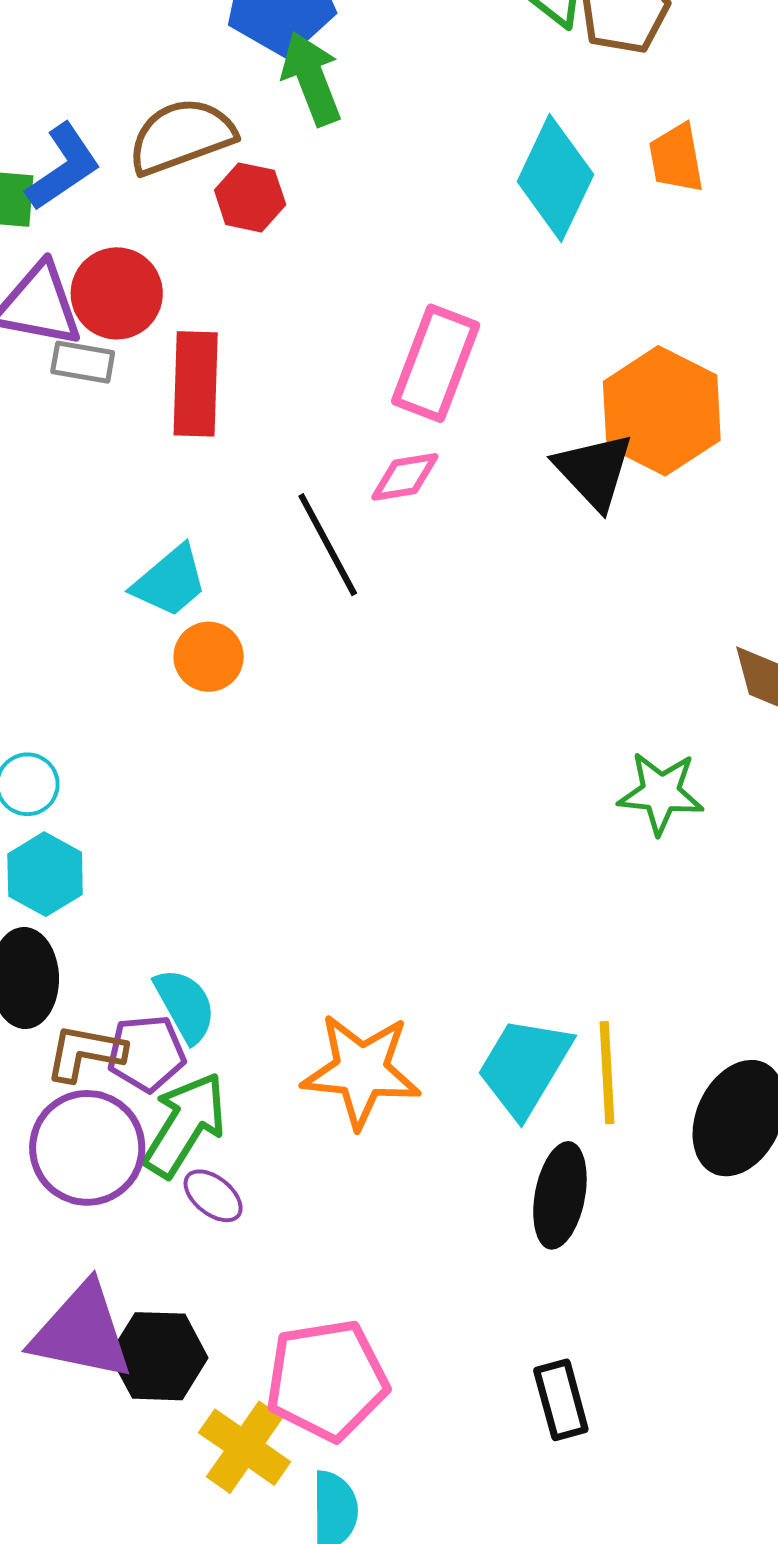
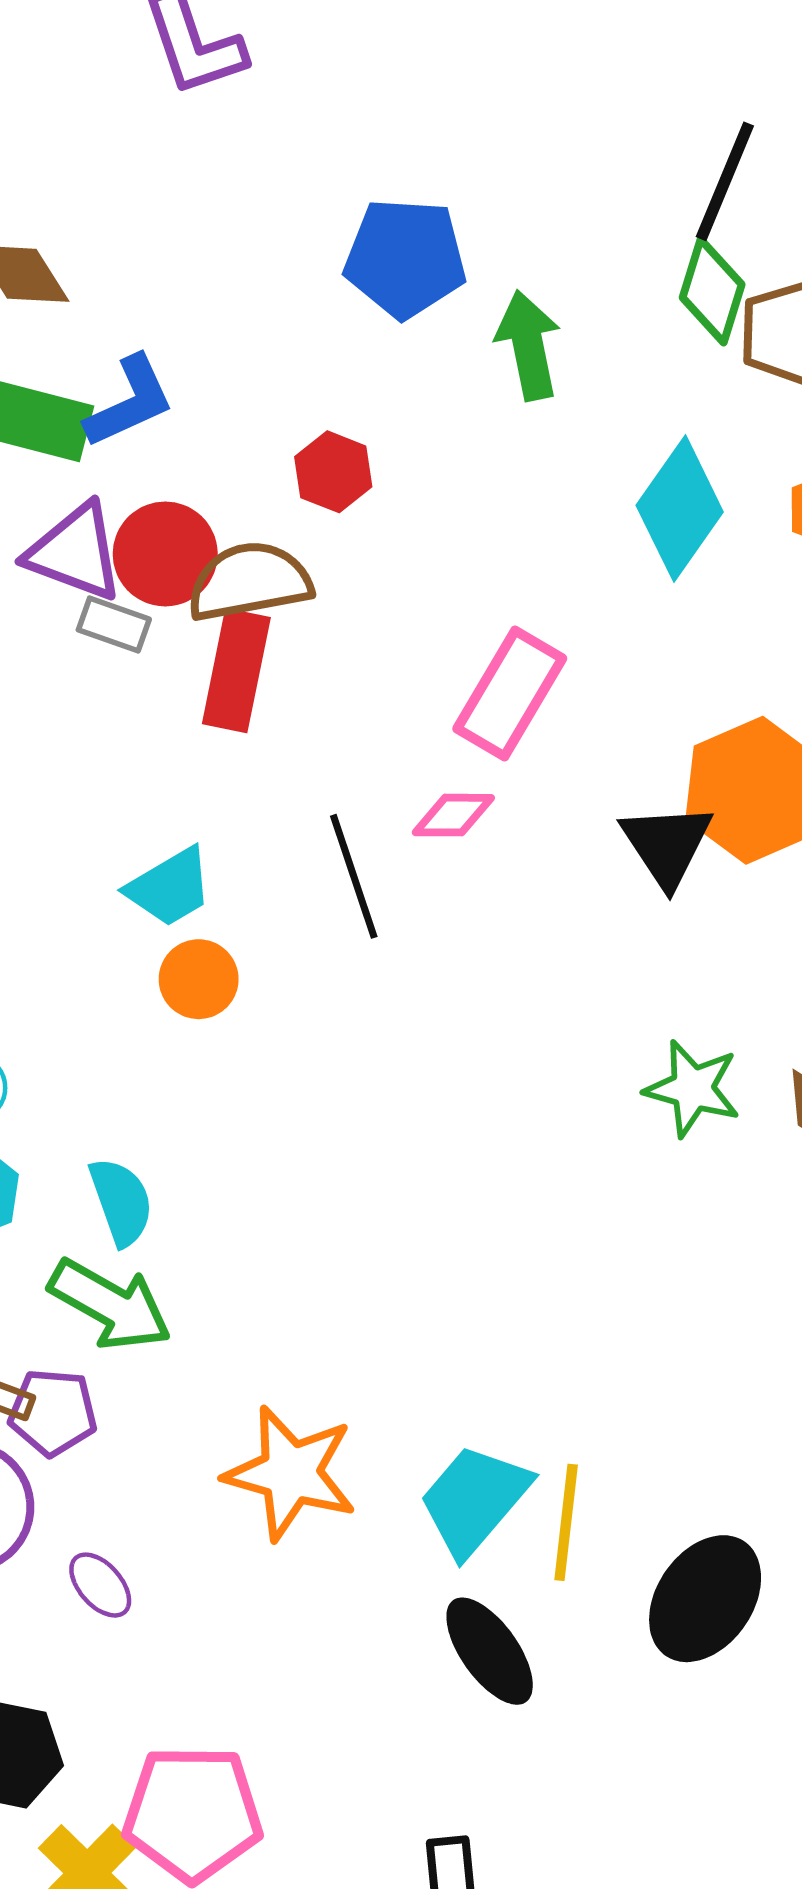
green arrow: (312, 79) -> (528, 345), moved
brown semicircle: (181, 136) -> (249, 582), moved
green star: (661, 793) -> (692, 1089), moved
cyan semicircle: (185, 1005) -> (121, 1202), moved
green arrow: (185, 1125) -> (110, 1305), moved, turned 78
black ellipse: (560, 1195) -> (490, 1651), turned -56

